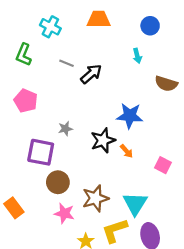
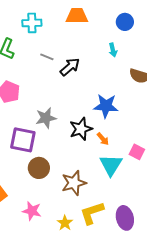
cyan cross: (50, 27) -> (32, 23), turned -30
gray star: (65, 129) -> (46, 118), size x1.5
cyan triangle: (135, 204) -> (111, 165), moved
pink star: (64, 213) -> (32, 211), moved

